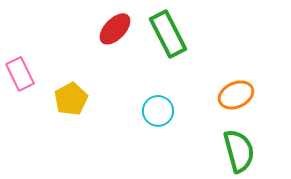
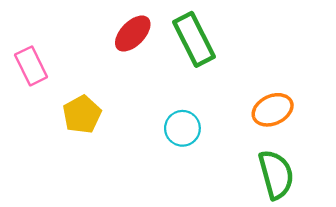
pink rectangle: (20, 74) -> (31, 66), moved

